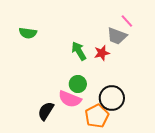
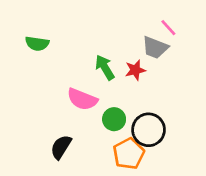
green circle: (78, 84) -> (114, 119), moved
pink semicircle: (70, 99) -> (82, 99), moved

